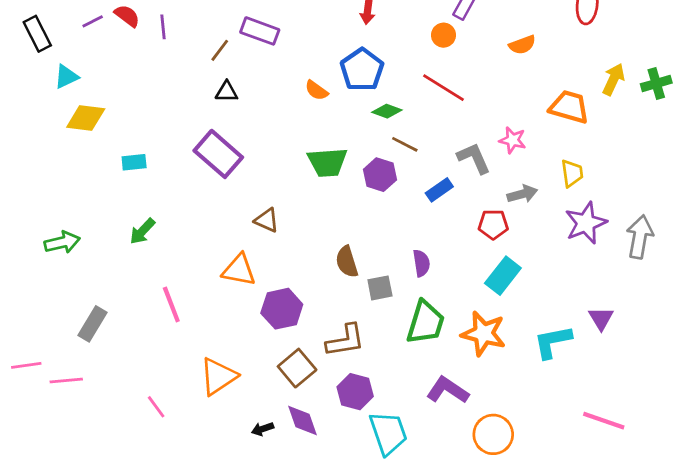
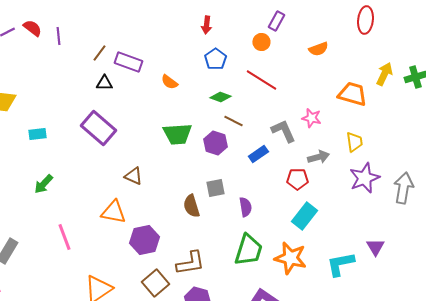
purple rectangle: (260, 31) -> (128, 62), moved
blue pentagon: (362, 70) -> (215, 59), moved, size x0.7
gray square: (380, 288) -> (215, 188), moved

